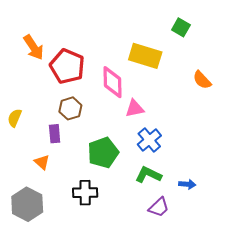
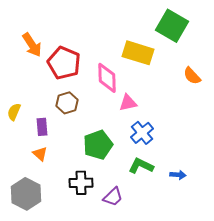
green square: (181, 27) -> (172, 26), size x1.8
purple rectangle: (55, 134) -> (42, 127), moved
purple trapezoid: (159, 207) -> (113, 197), moved

